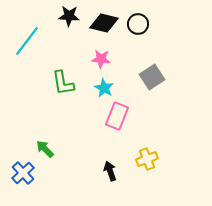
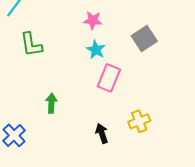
green L-shape: (63, 83) -> (31, 45), moved
green arrow: (45, 149) -> (51, 103), moved, turned 48

